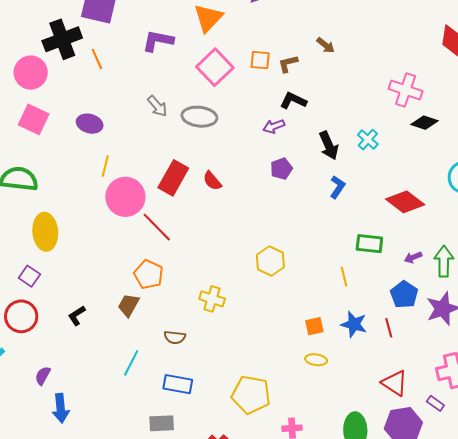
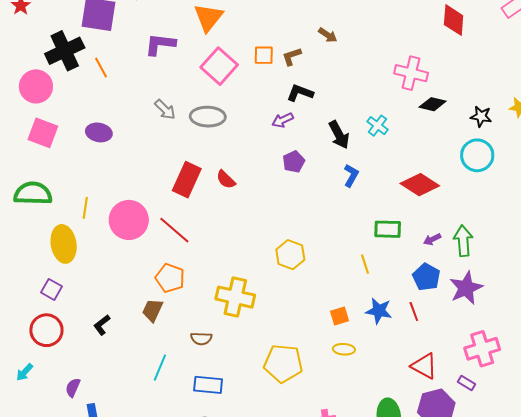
yellow line: (105, 166) -> (85, 208), moved
pink circle: (125, 197) -> (129, 220), moved
yellow cross: (212, 299) -> (235, 297), size x1.5
yellow pentagon: (251, 395) -> (283, 363), moved

